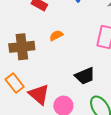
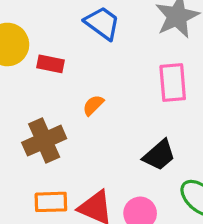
orange rectangle: (15, 83) -> (51, 202), turned -36

